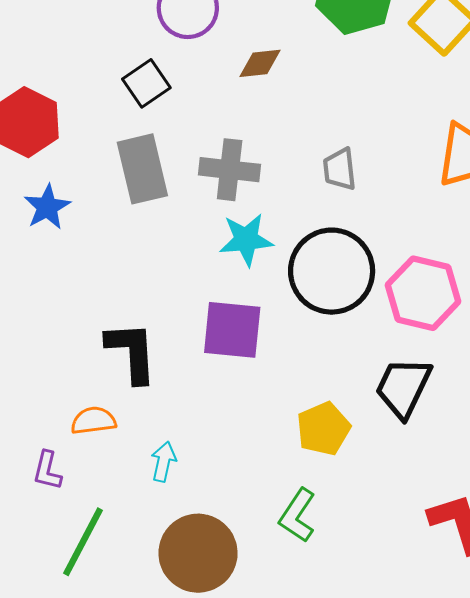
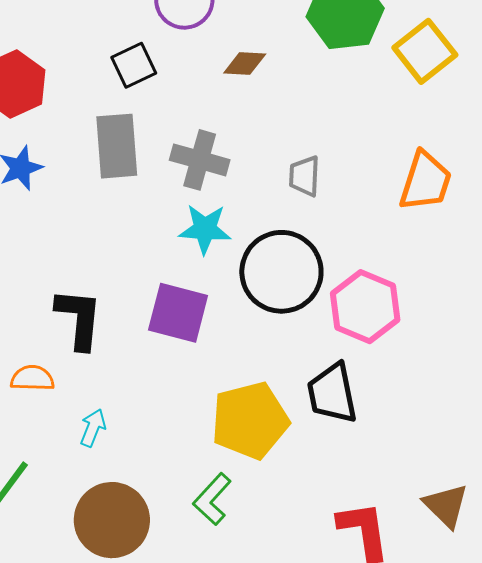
black trapezoid: (403, 387) -> (332, 393), turned -46
yellow pentagon: (323, 429) -> (250, 420), size x1.5

